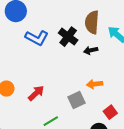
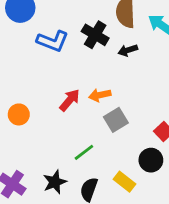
orange arrow: (95, 84) -> (100, 95), moved
red arrow: (36, 93) -> (70, 100), moved

